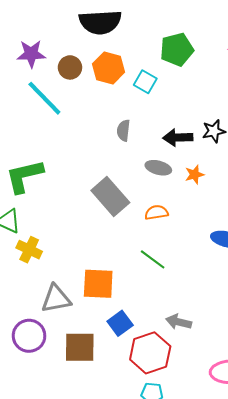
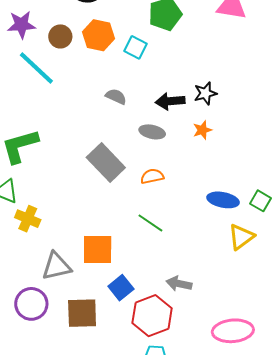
gray semicircle: (123, 130) -> (116, 96), turned 110
orange star: (194, 174) -> (202, 130), moved

